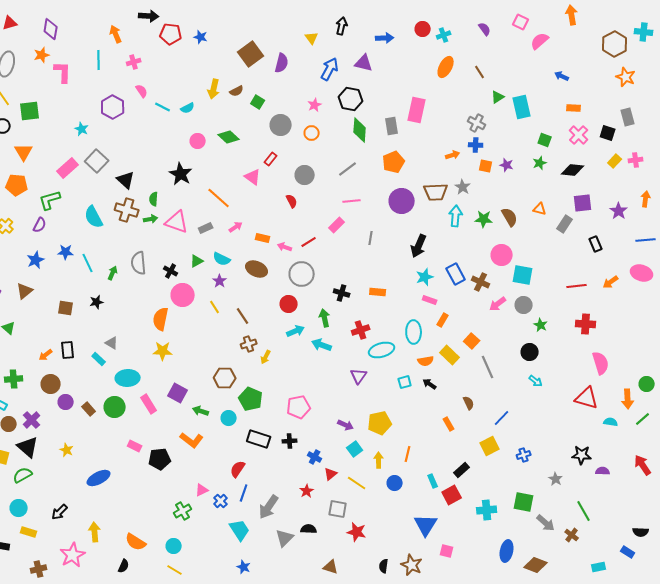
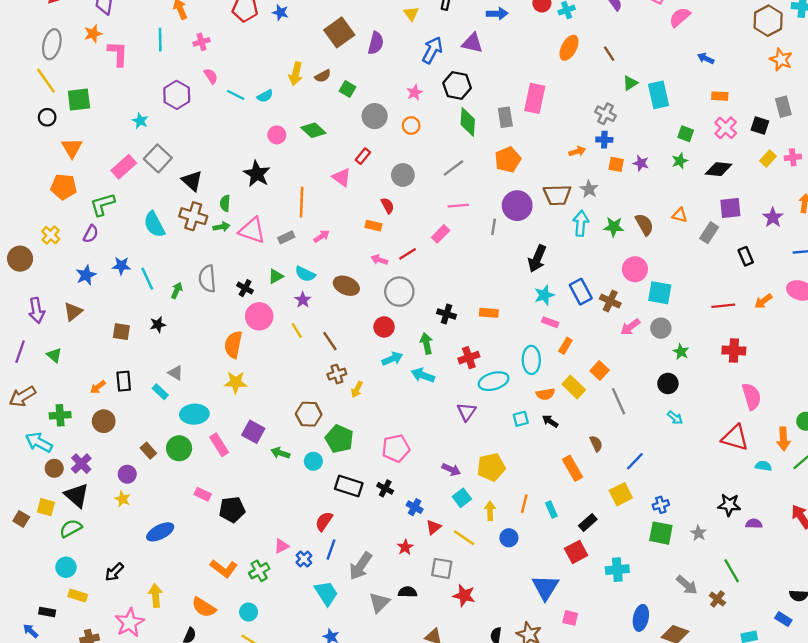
orange line: (219, 198) -> (302, 202), turned 50
orange rectangle: (263, 238) -> (373, 226), moved
gray line: (371, 238) -> (494, 227), moved
purple circle: (66, 402) -> (127, 474), moved
orange rectangle: (449, 424) -> (573, 468), size x1.5
orange L-shape: (192, 440) -> (224, 568), moved
black cross: (290, 441) -> (385, 488), turned 32
cyan rectangle: (433, 481) -> (551, 510), moved
green square: (524, 502) -> (661, 533), moved

